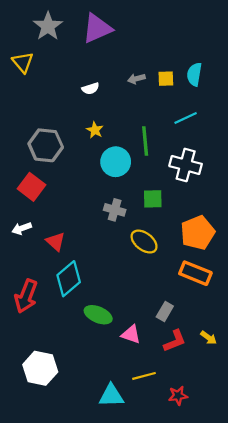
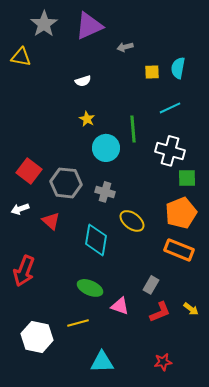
yellow triangle: (23, 62) -> (21, 57), turned -40
gray arrow: (136, 79) -> (125, 47), moved
gray hexagon: (46, 145) -> (66, 183), moved
green square: (153, 199) -> (187, 178), moved
cyan diamond: (69, 279) -> (96, 240), moved, turned -40
yellow line: (144, 376) -> (78, 323), moved

